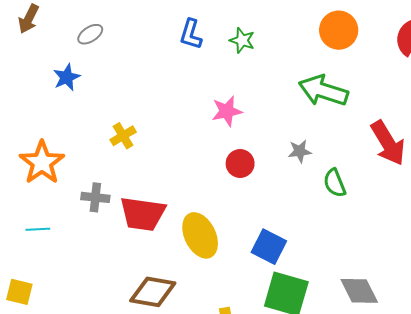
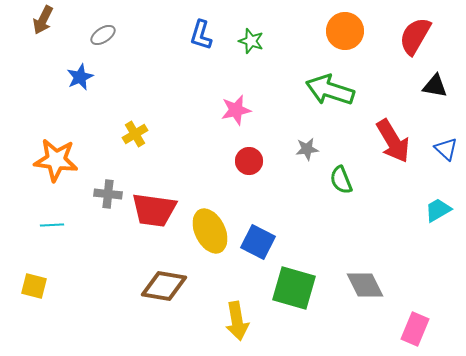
orange star: (42, 163) -> (56, 160), turned -30
blue square: (269, 247) -> (258, 242), moved

